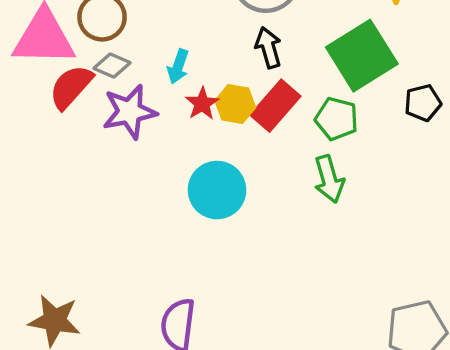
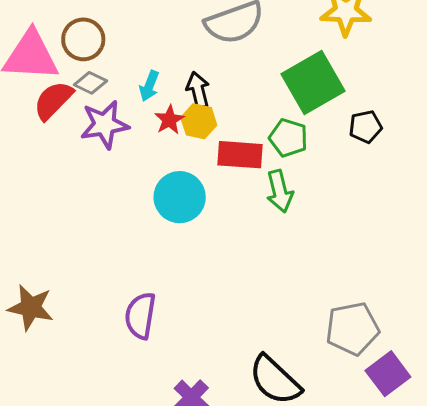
black arrow: (268, 48) -> (198, 90), moved
red rectangle: (275, 106) -> (240, 155), moved, turned 51

